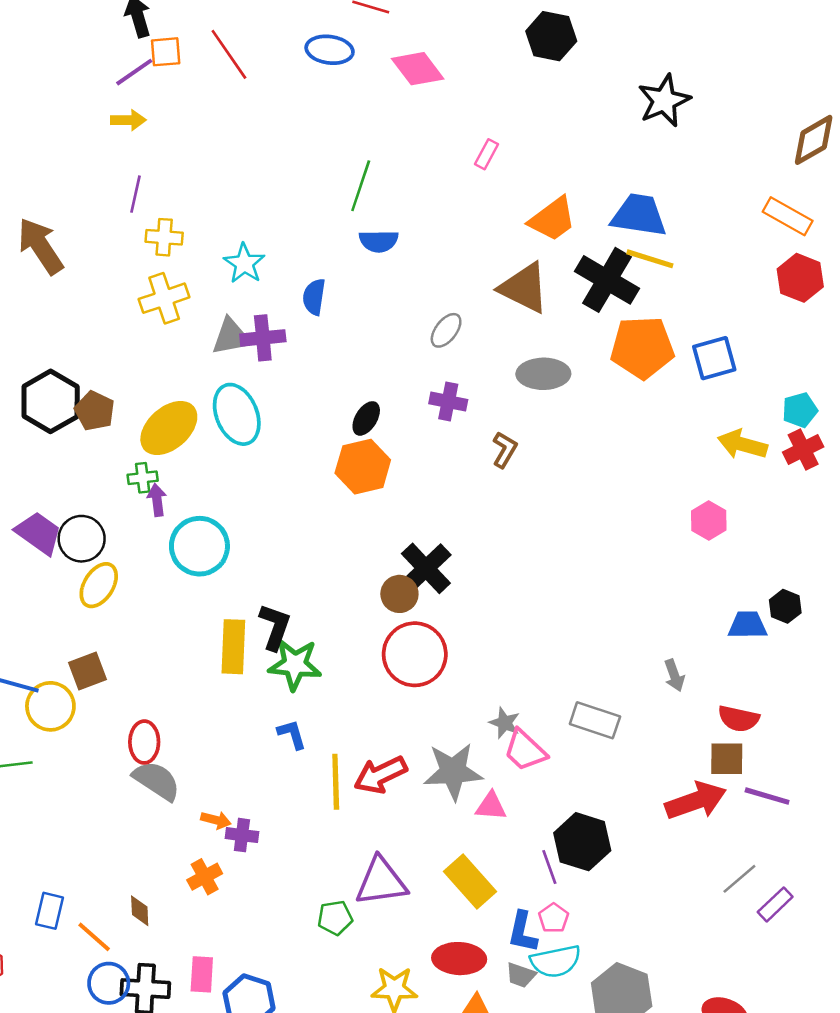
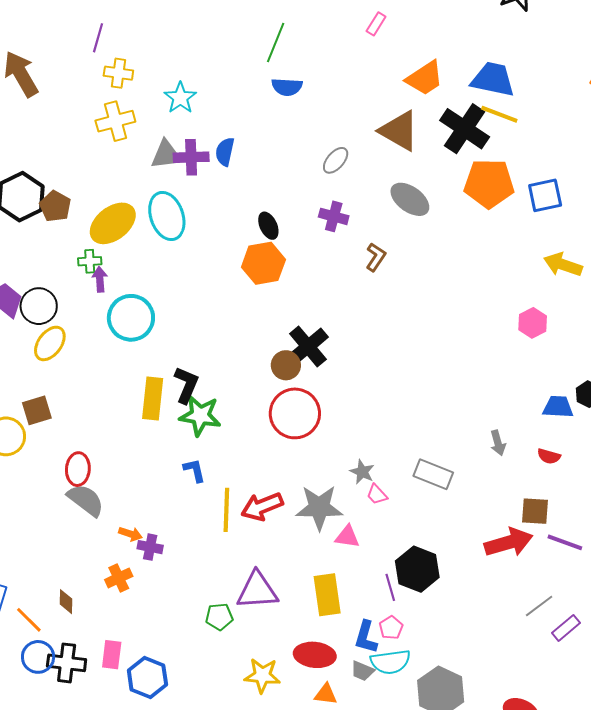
blue semicircle: (314, 297) -> (225, 152), moved
gray ellipse: (543, 374) -> (410, 199), turned 33
black ellipse: (366, 418) -> (268, 226), turned -60
red semicircle: (739, 719) -> (549, 456), moved, size x0.7
pink trapezoid: (525, 750) -> (377, 494), size x0.6
yellow rectangle: (470, 881) -> (327, 595), turned 30

